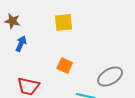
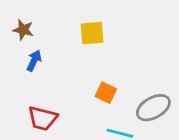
orange square: (65, 66) -> (106, 93), moved

